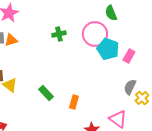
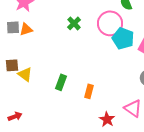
green cross: (59, 34) -> (74, 23), turned -32
green rectangle: (46, 93) -> (61, 82), turned 63

